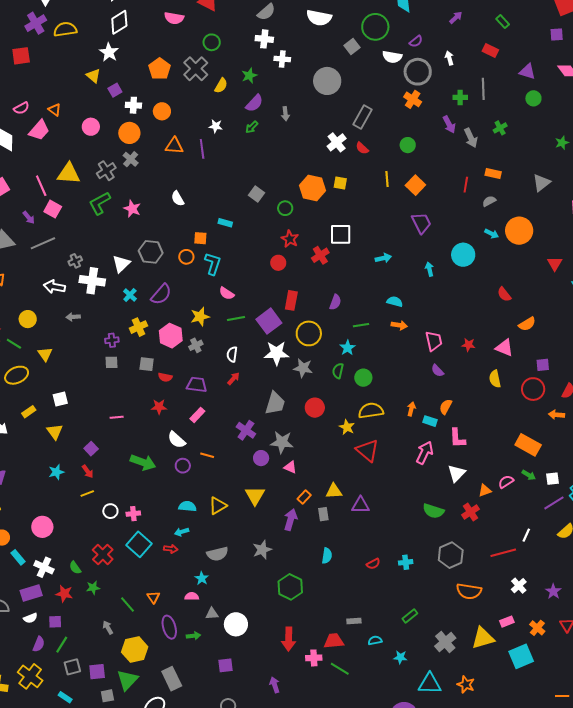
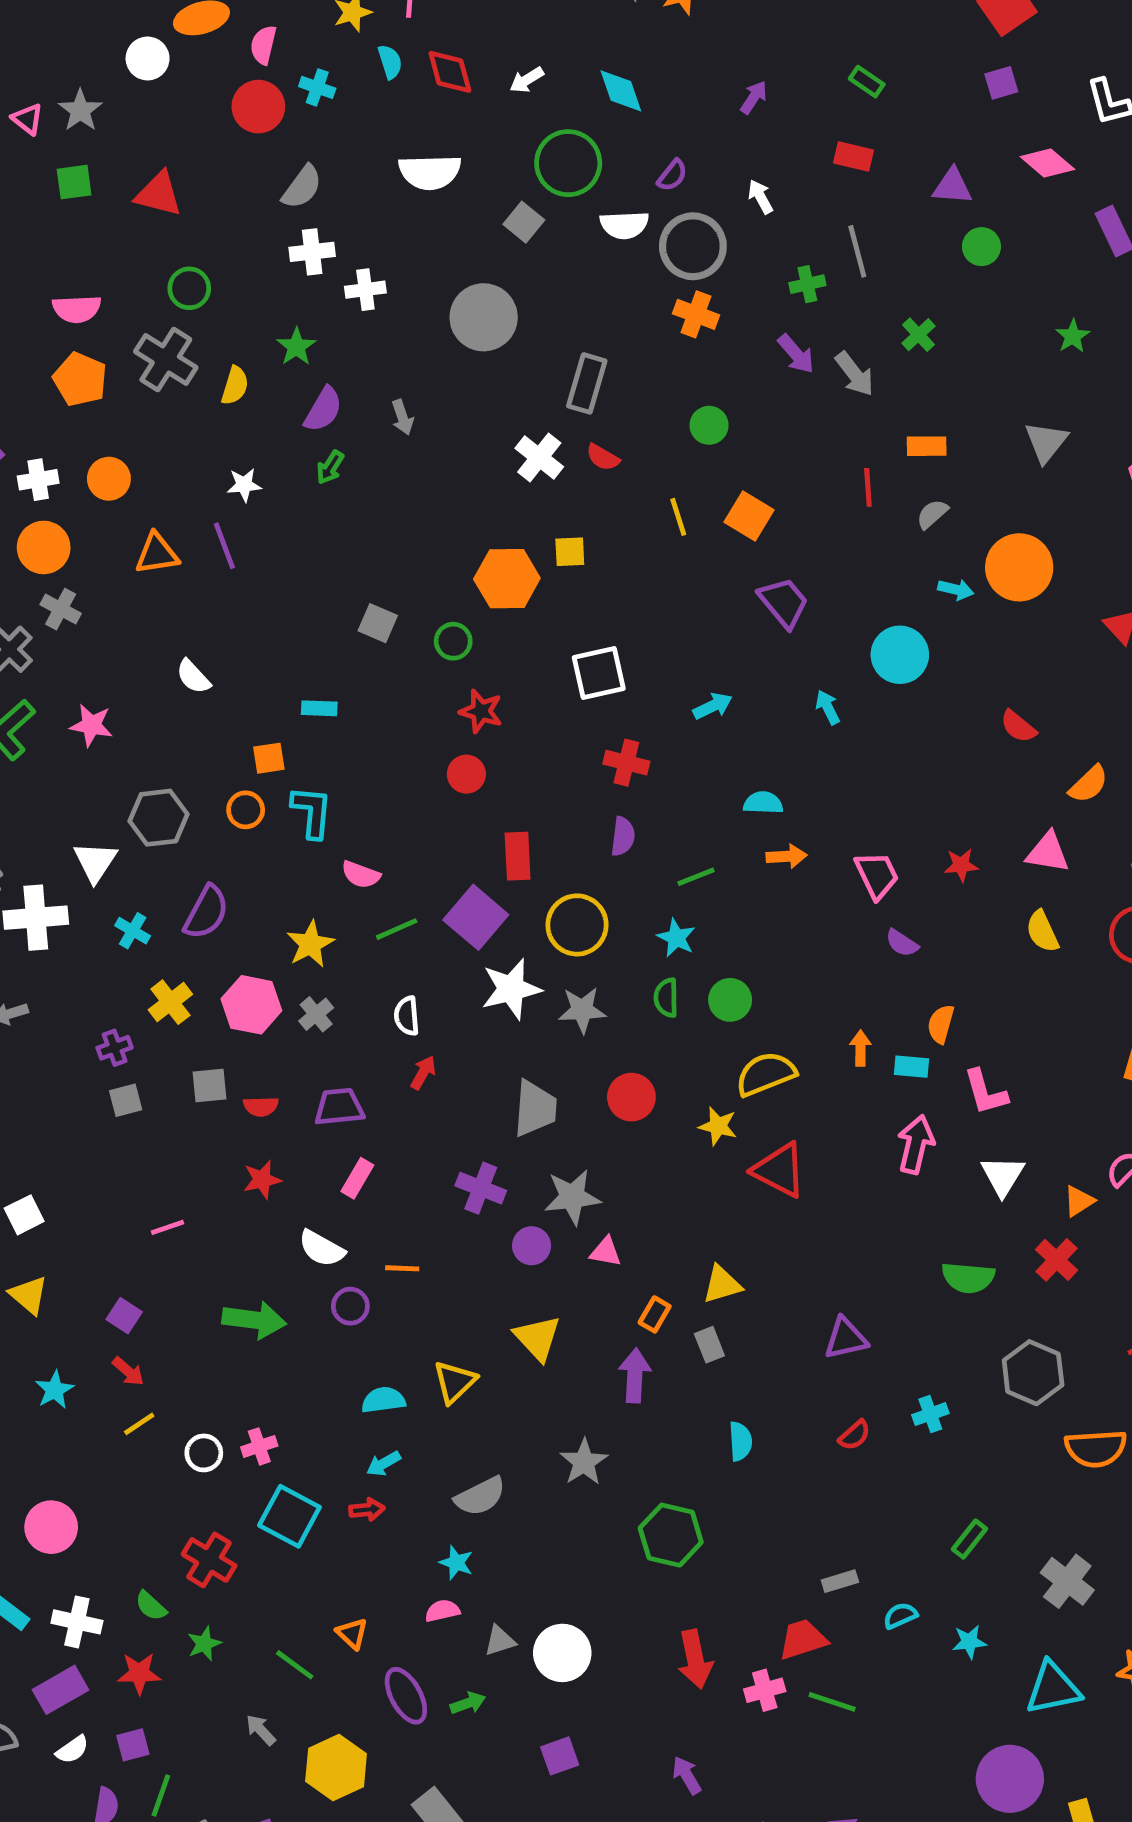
pink semicircle: (174, 18) -> (77, 309), moved
red cross: (320, 255) -> (626, 763), moved, turned -30
purple triangle: (361, 505) -> (846, 1338), moved

